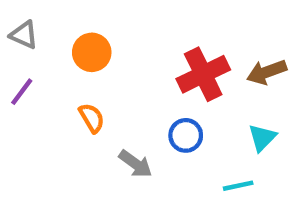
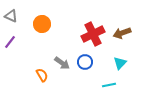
orange semicircle: (92, 118) -> (42, 75), moved
gray arrow: (135, 164) -> (62, 63), moved

